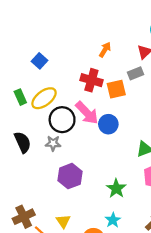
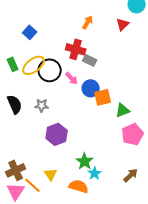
gray rectangle: (135, 73) -> (90, 60), moved, turned 48
orange square: (116, 89) -> (103, 97), moved
pink arrow: (87, 113) -> (72, 78), size x0.6
black circle: (62, 120) -> (50, 70), moved
green star: (116, 188) -> (85, 161), moved

